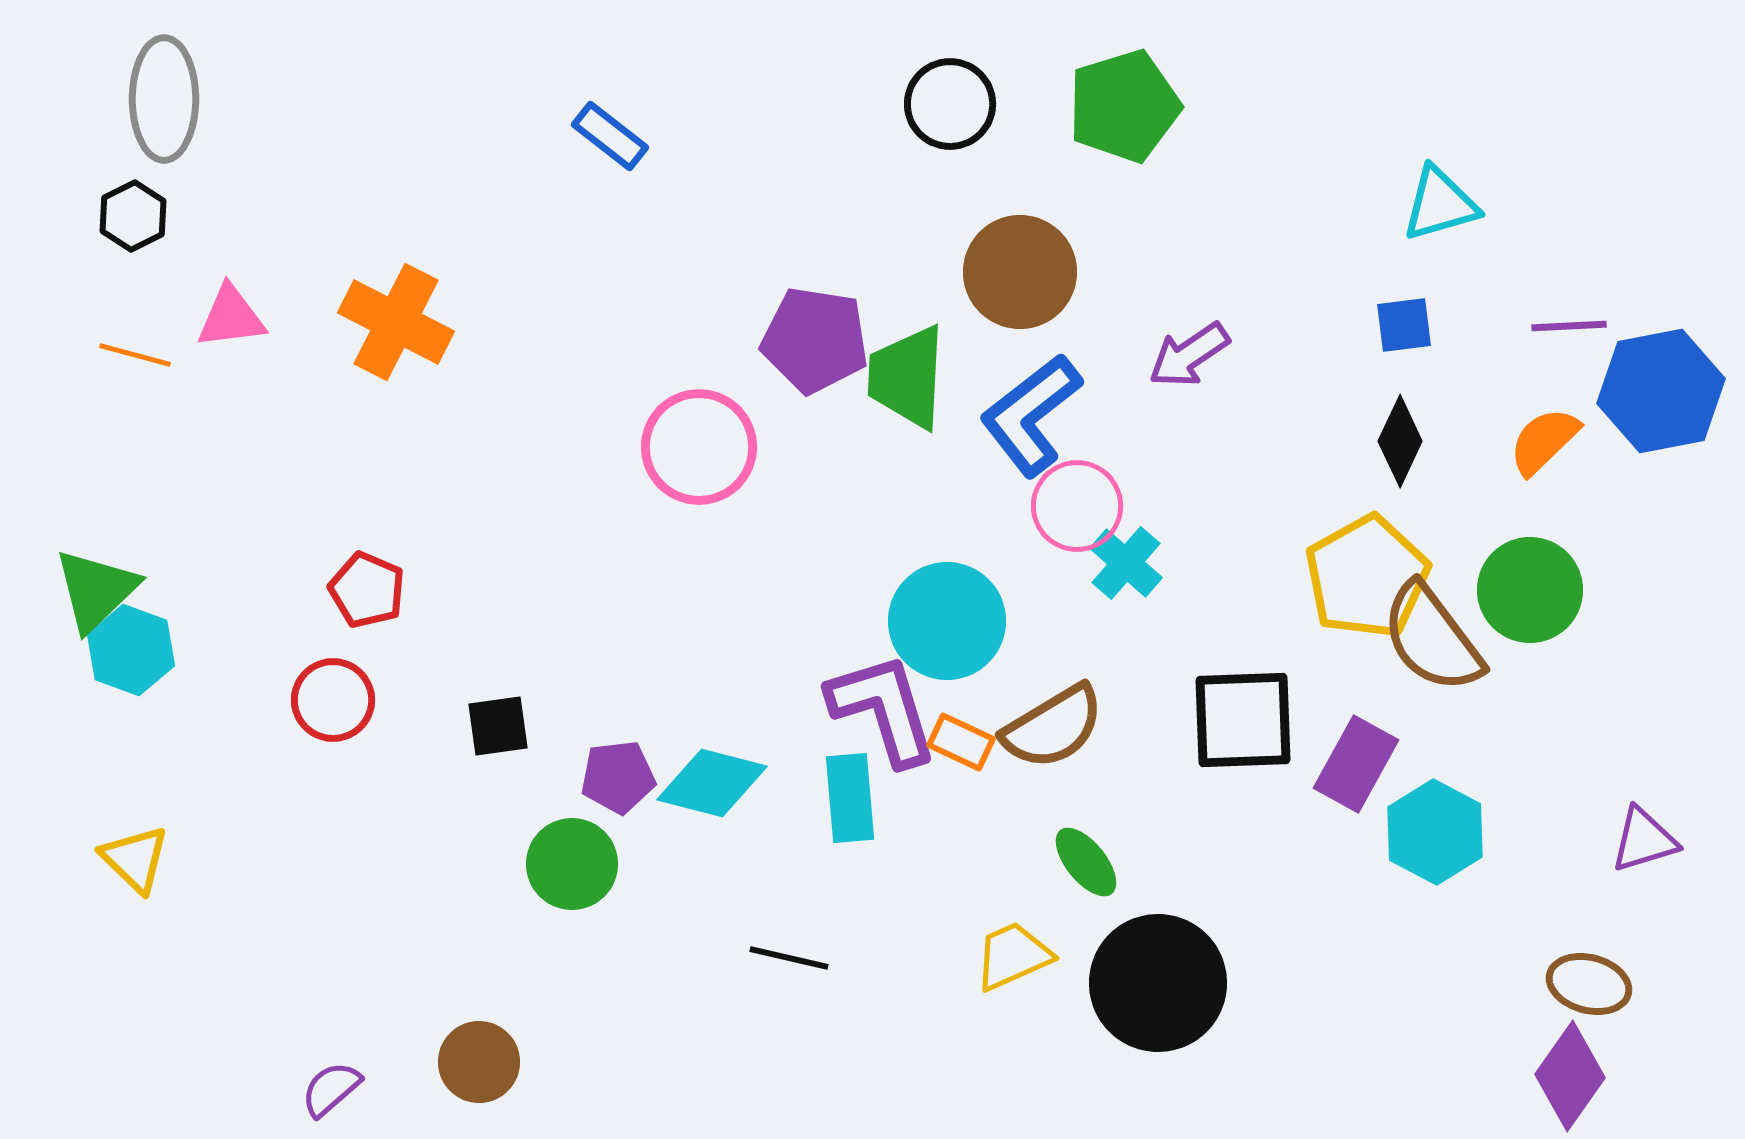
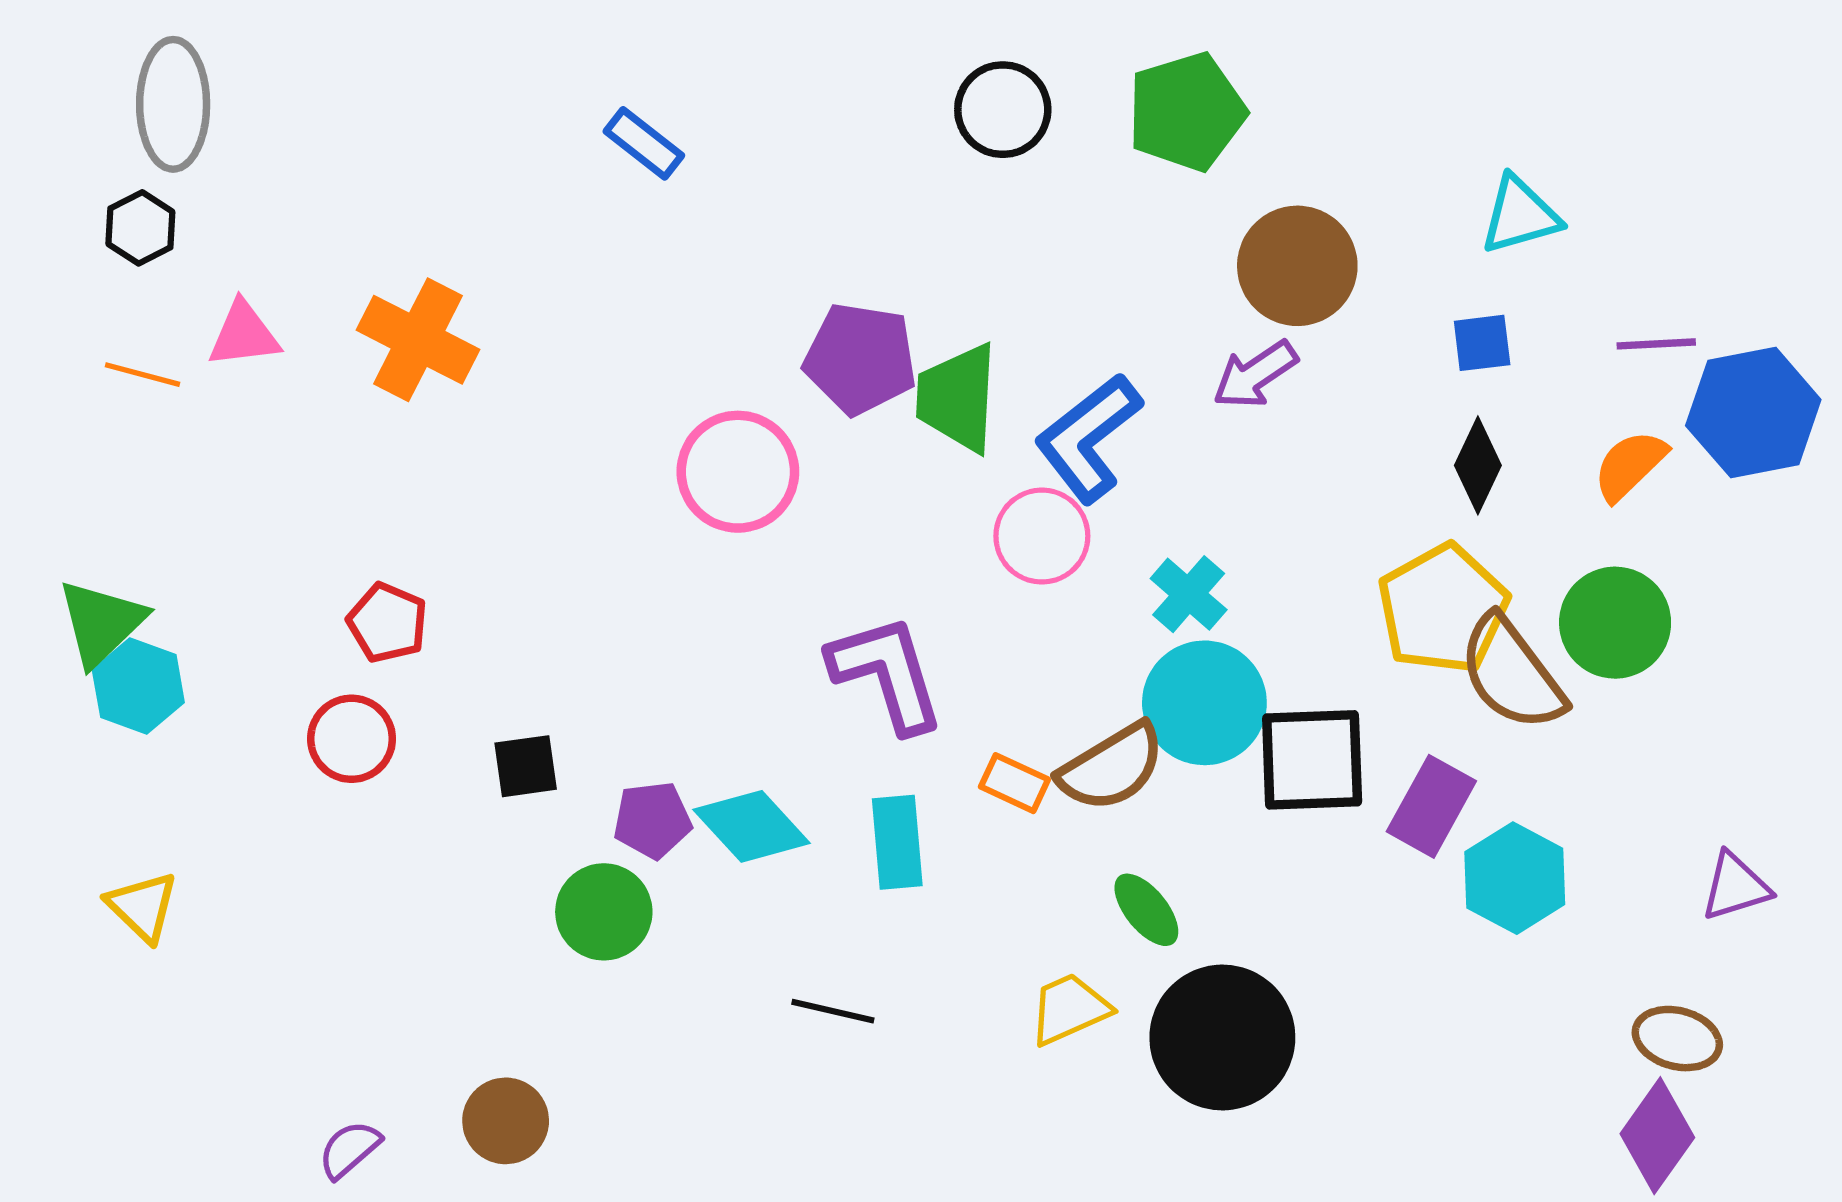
brown circle: (1020, 272) -> (1297, 266), moved
pink circle: (1077, 506) -> (1042, 536), moved
cyan circle: (947, 621) -> (1204, 703), moved
purple L-shape: (883, 709) -> (887, 673), moved
cyan diamond: (712, 783) -> (752, 826), turned 33

